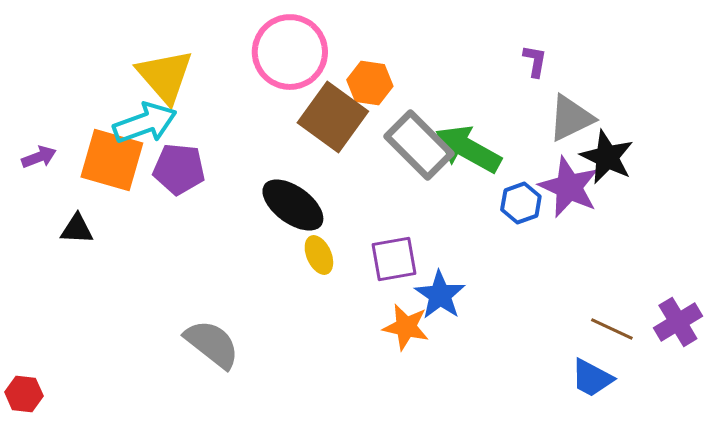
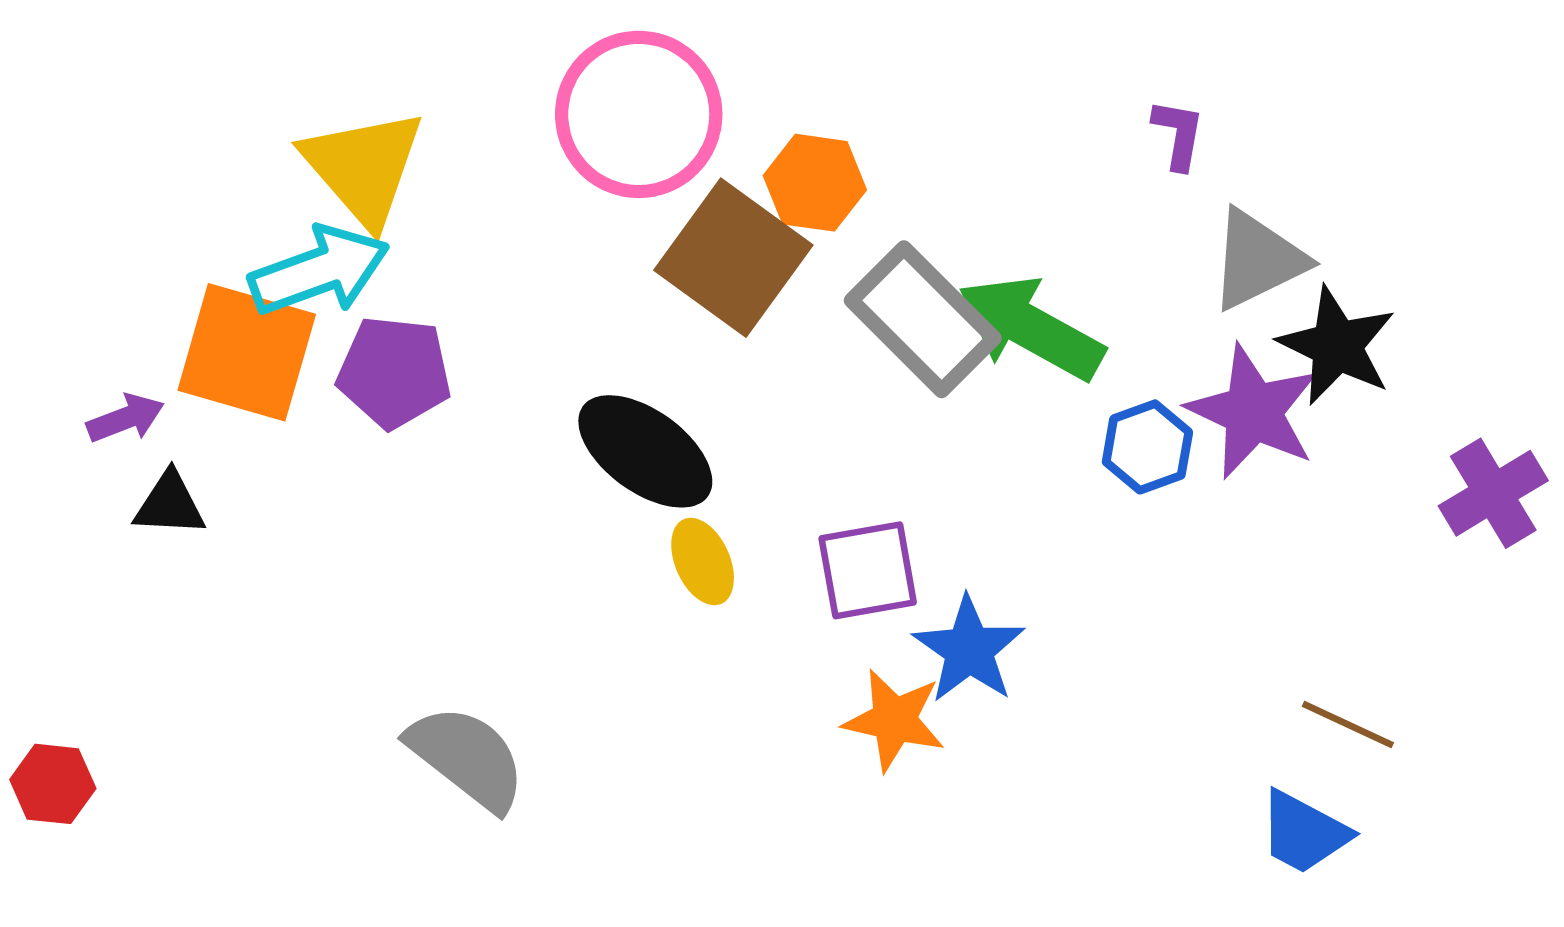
purple arrow: (39, 157) -> (126, 418), moved
purple cross: (678, 322) -> (1493, 493), moved
red hexagon: (24, 394) -> (53, 784), moved

